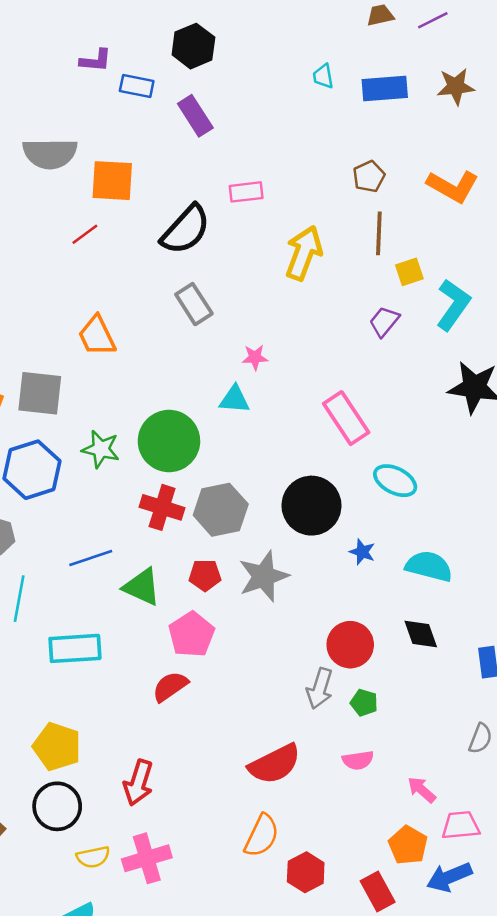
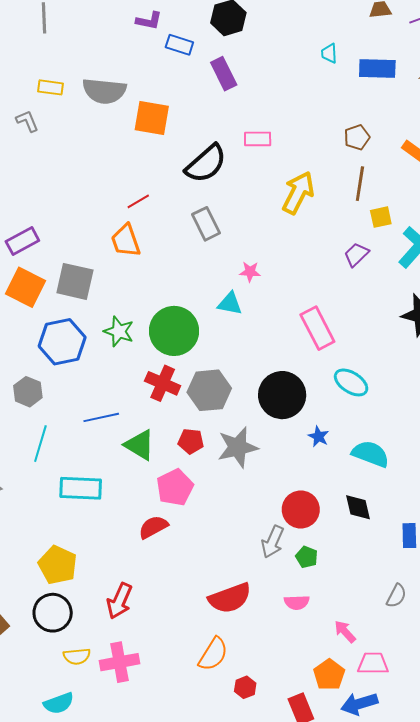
red line: (85, 234) -> (138, 201), moved
red hexagon: (306, 872) -> (245, 687), size x0.7

